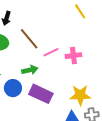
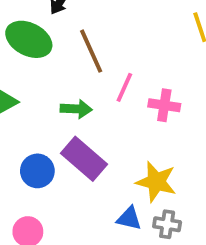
pink line: (51, 52) -> (124, 87), turned -56
blue circle: (13, 88) -> (37, 171), moved

